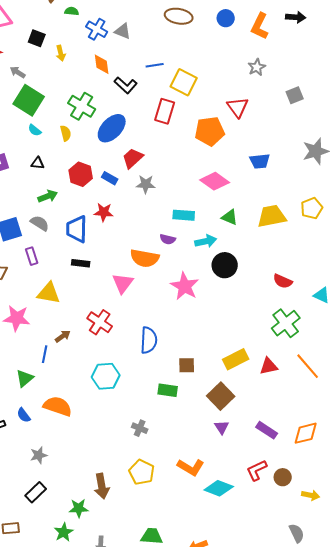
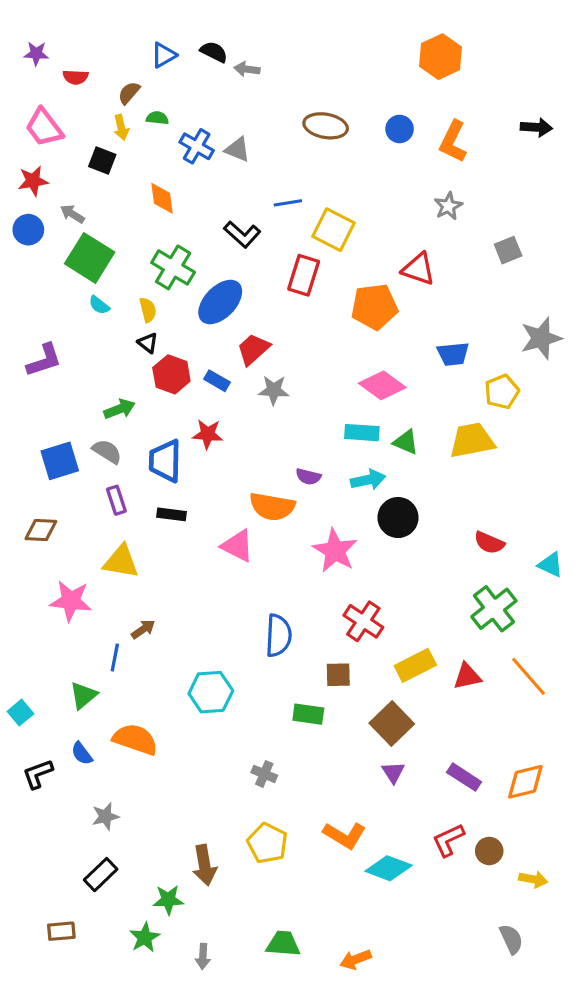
black arrow: (296, 17) -> (536, 127), moved
yellow arrow: (61, 53) -> (121, 127), moved
orange diamond: (102, 64) -> (162, 198), moved
red triangle: (238, 107) -> (418, 269), turned -35
black triangle: (38, 163) -> (148, 343), moved, turned 32
yellow pentagon: (312, 208) -> (502, 392), moved
cyan rectangle: (184, 215) -> (362, 433), moved
purple rectangle: (32, 256) -> (116, 500), moved
pink triangle: (123, 283) -> (238, 546), turned -40
red cross: (100, 322) -> (363, 621), moved

